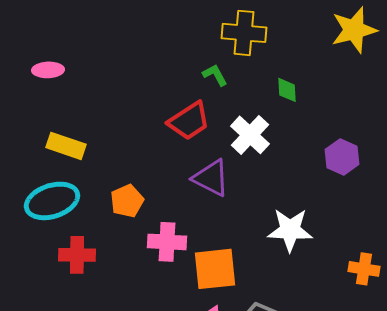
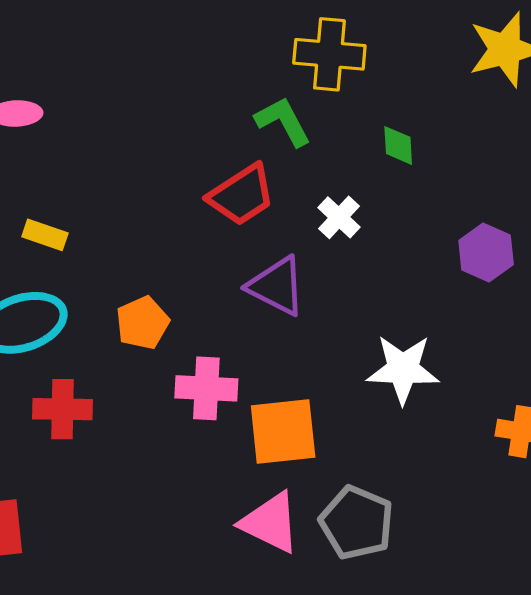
green L-shape: (215, 75) -> (283, 121), size x1.4
white cross: (250, 135) -> (339, 217), size x0.7
yellow rectangle: (66, 146) -> (45, 235), size x0.7

